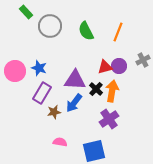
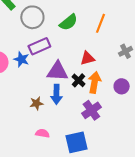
green semicircle: (86, 31) -> (68, 22), turned -102
purple circle: (119, 66) -> (122, 86), moved
purple rectangle: (42, 93) -> (39, 46), moved, turned 35
blue arrow: (74, 103) -> (56, 94), turned -36

